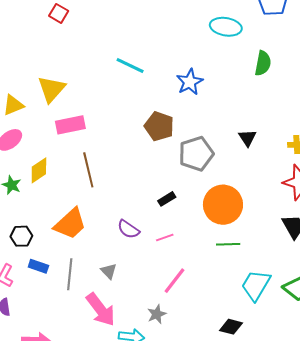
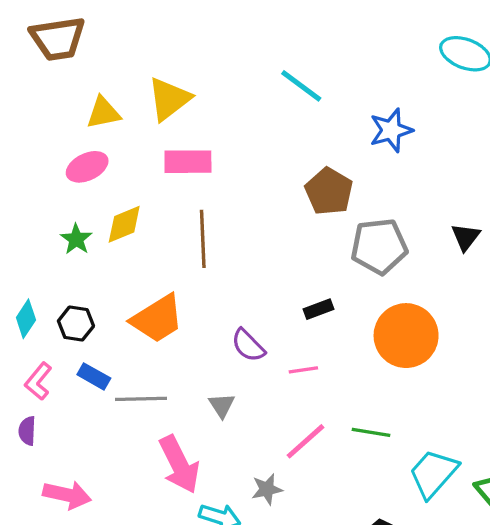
green line: (228, 244) -> (371, 432), moved
gray triangle: (109, 271) -> (222, 405), moved
gray line: (70, 274) -> (141, 399), turned 72

